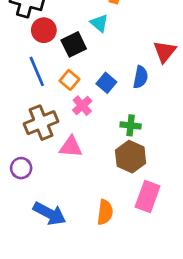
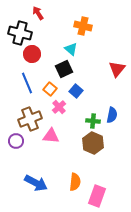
black square: (74, 44) -> (64, 69), moved
blue semicircle: (141, 77) -> (112, 115), moved
purple circle: (21, 168) -> (16, 141), moved
pink rectangle: (148, 197) -> (97, 196), moved

